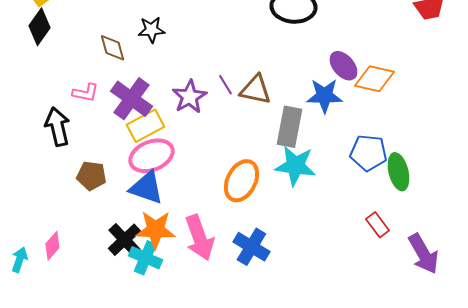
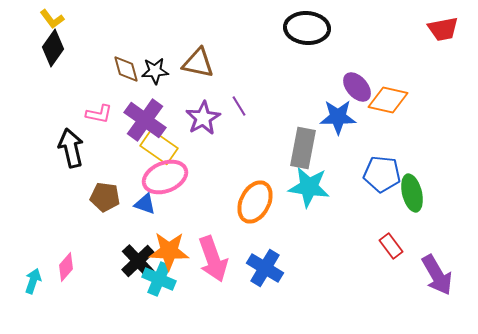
black star: (151, 30) -> (155, 71), moved
brown triangle: (255, 90) -> (198, 63), moved
yellow rectangle: (145, 126) -> (159, 147), turned 63
blue triangle: (146, 188) -> (145, 204), moved, size x0.6

